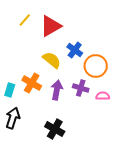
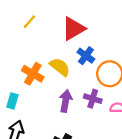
red triangle: (51, 26) -> (73, 29), moved
orange cross: (32, 83) -> (33, 74), moved

